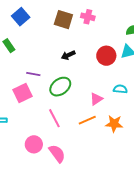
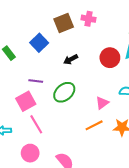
blue square: (21, 17) -> (39, 43), moved
brown square: (63, 20) -> (64, 23), turned -36
pink line: (54, 118) -> (36, 124), moved
pink circle: (34, 144) -> (30, 153), moved

